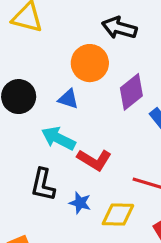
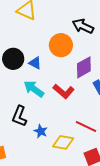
blue triangle: (68, 99) -> (35, 63), moved
red L-shape: (94, 160) -> (64, 91), moved

